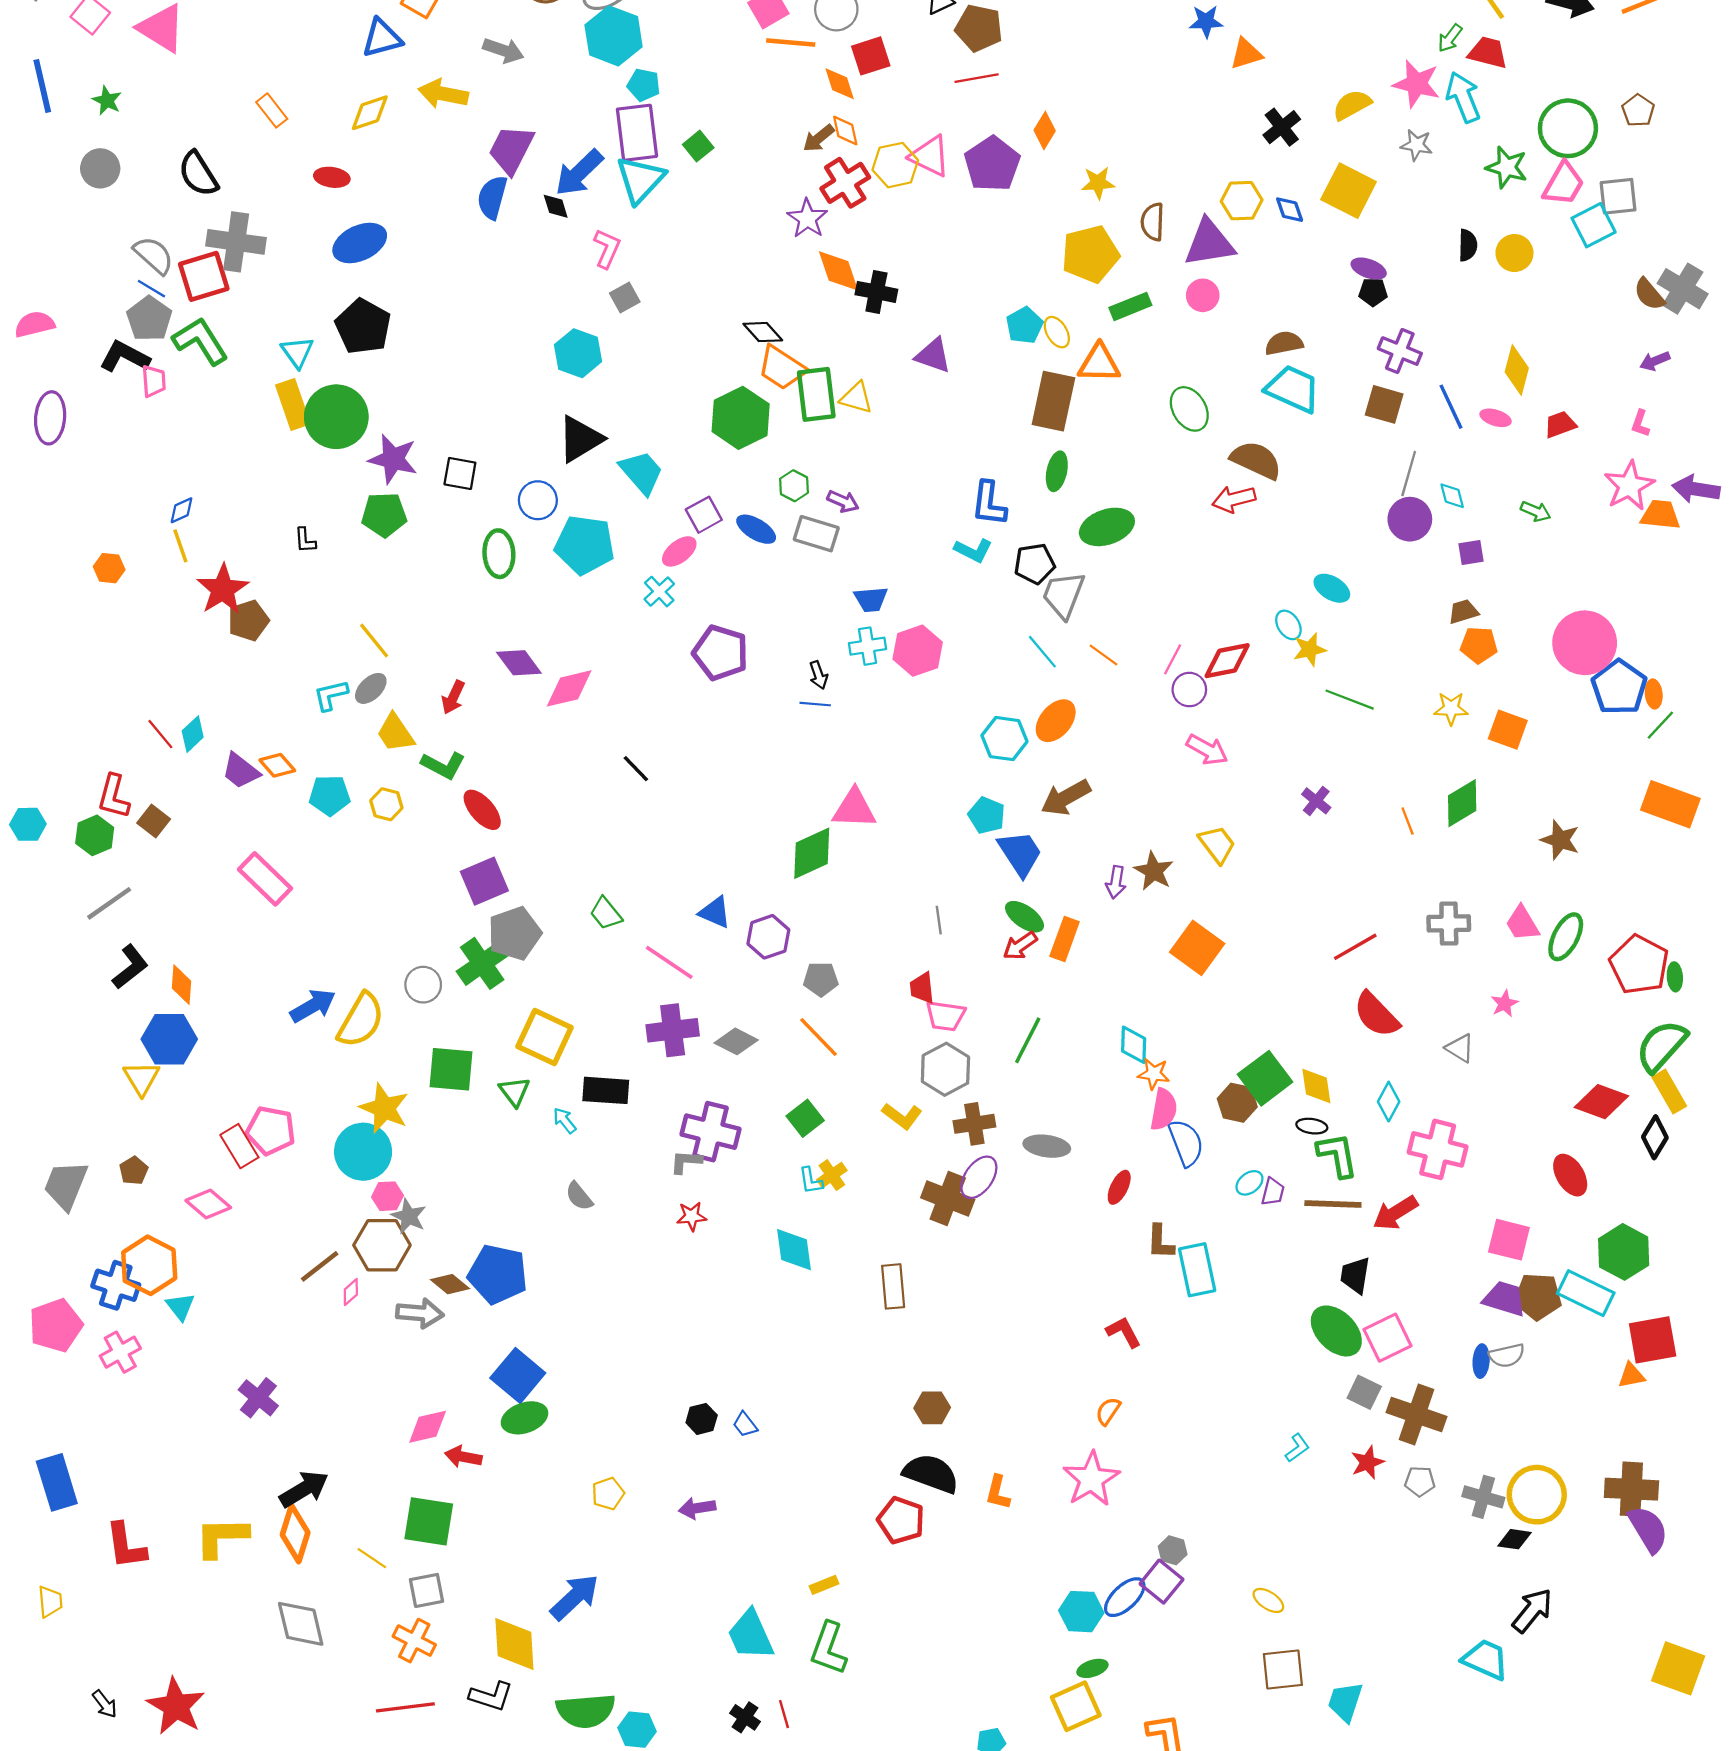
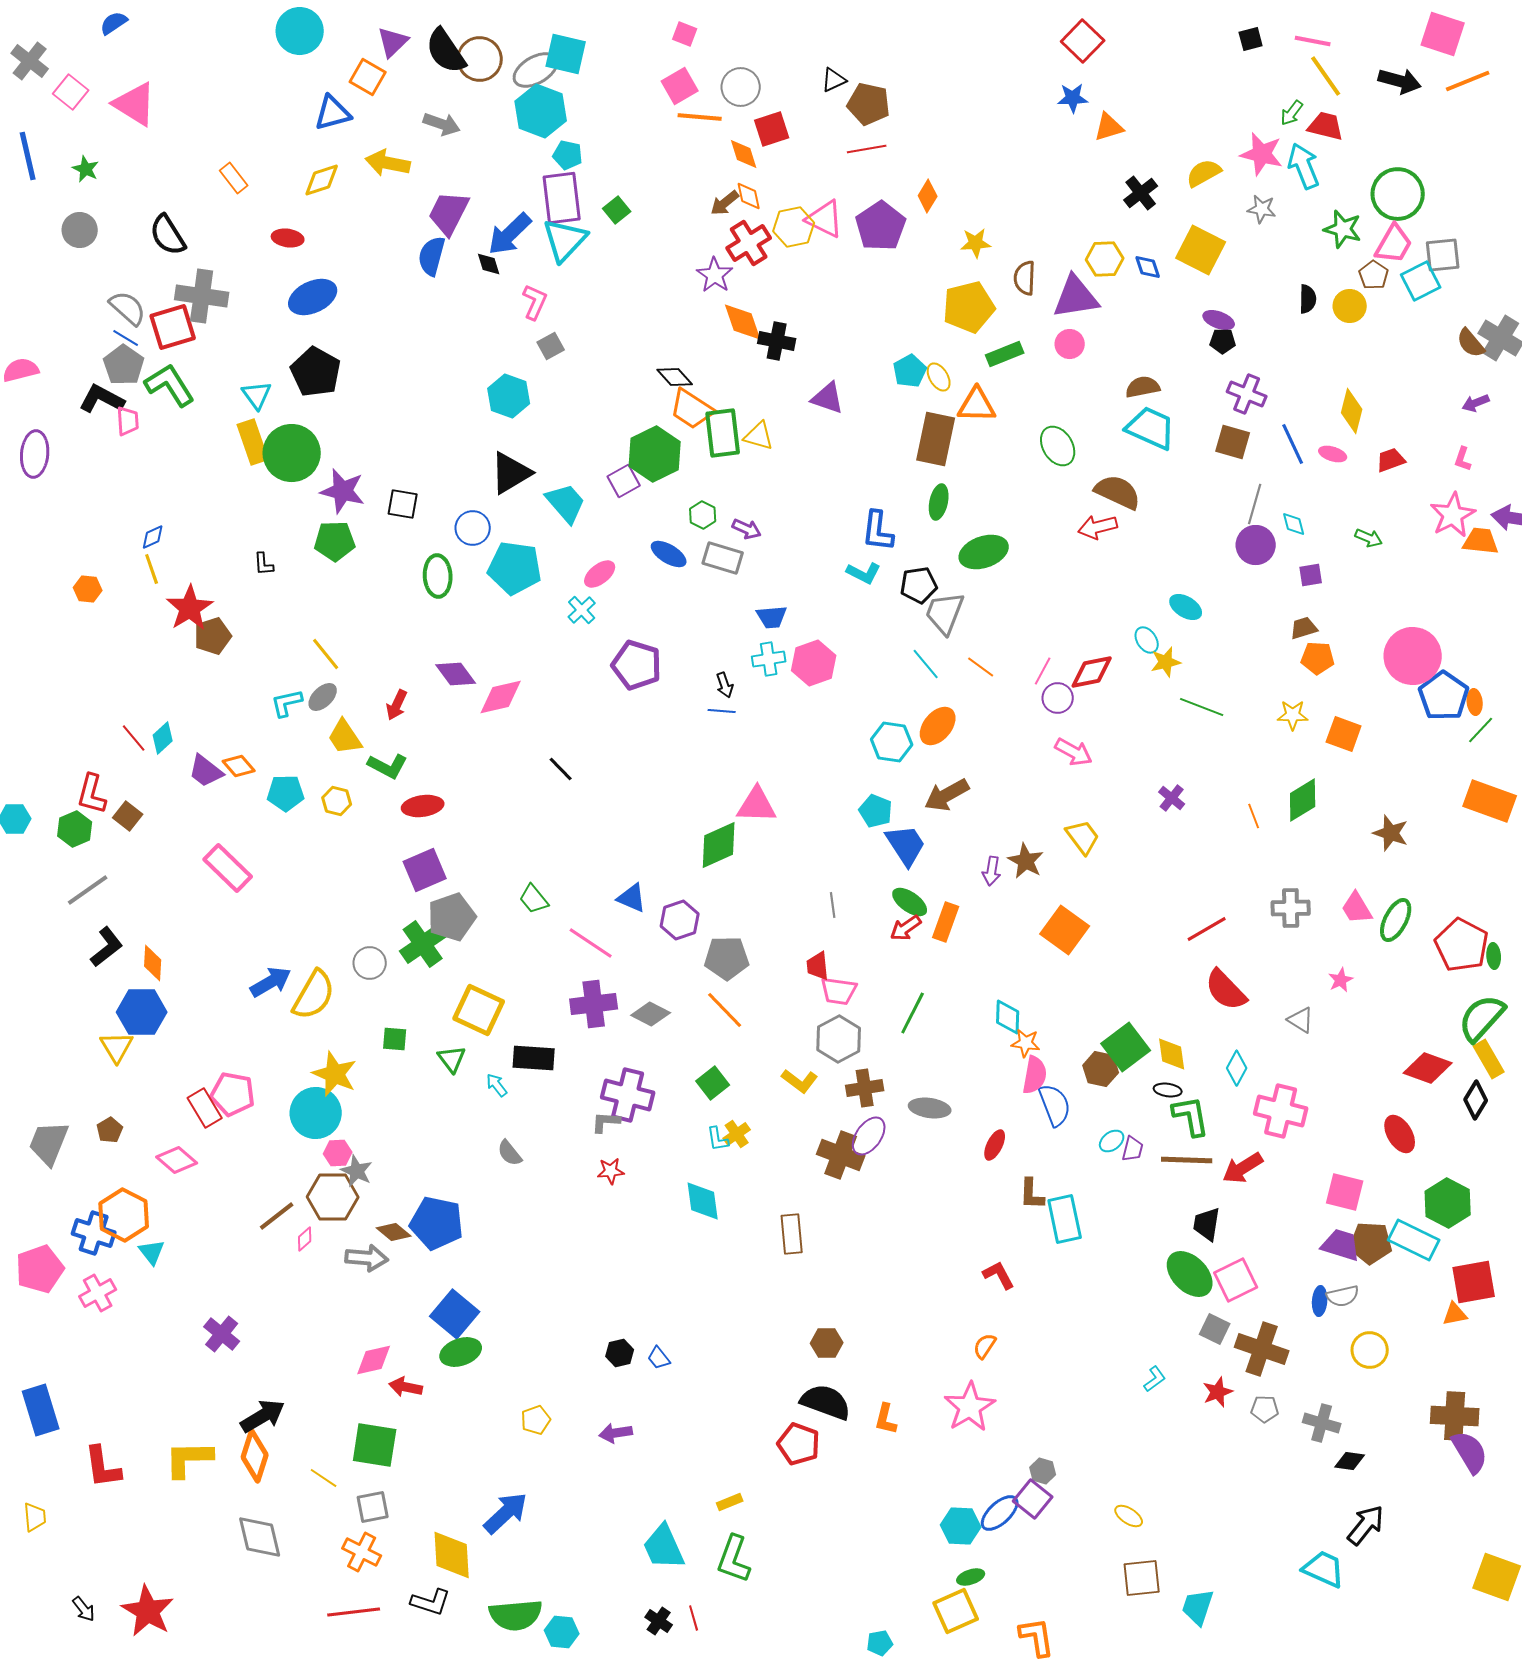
brown pentagon: (1638, 110) -> (1374, 275), moved
purple square: (704, 515) -> (624, 481), moved
red ellipse: (482, 810) -> (423, 806), turned -57
gray pentagon: (821, 979) -> (727, 958), size x1.4
green square: (451, 1069) -> (395, 1039), size x0.6
yellow circle: (1537, 1495) -> (1370, 1350), moved, size x0.7

